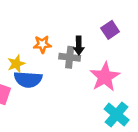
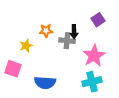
blue semicircle: (28, 79) -> (45, 83), moved
cyan cross: (117, 115) -> (92, 82), moved, turned 36

